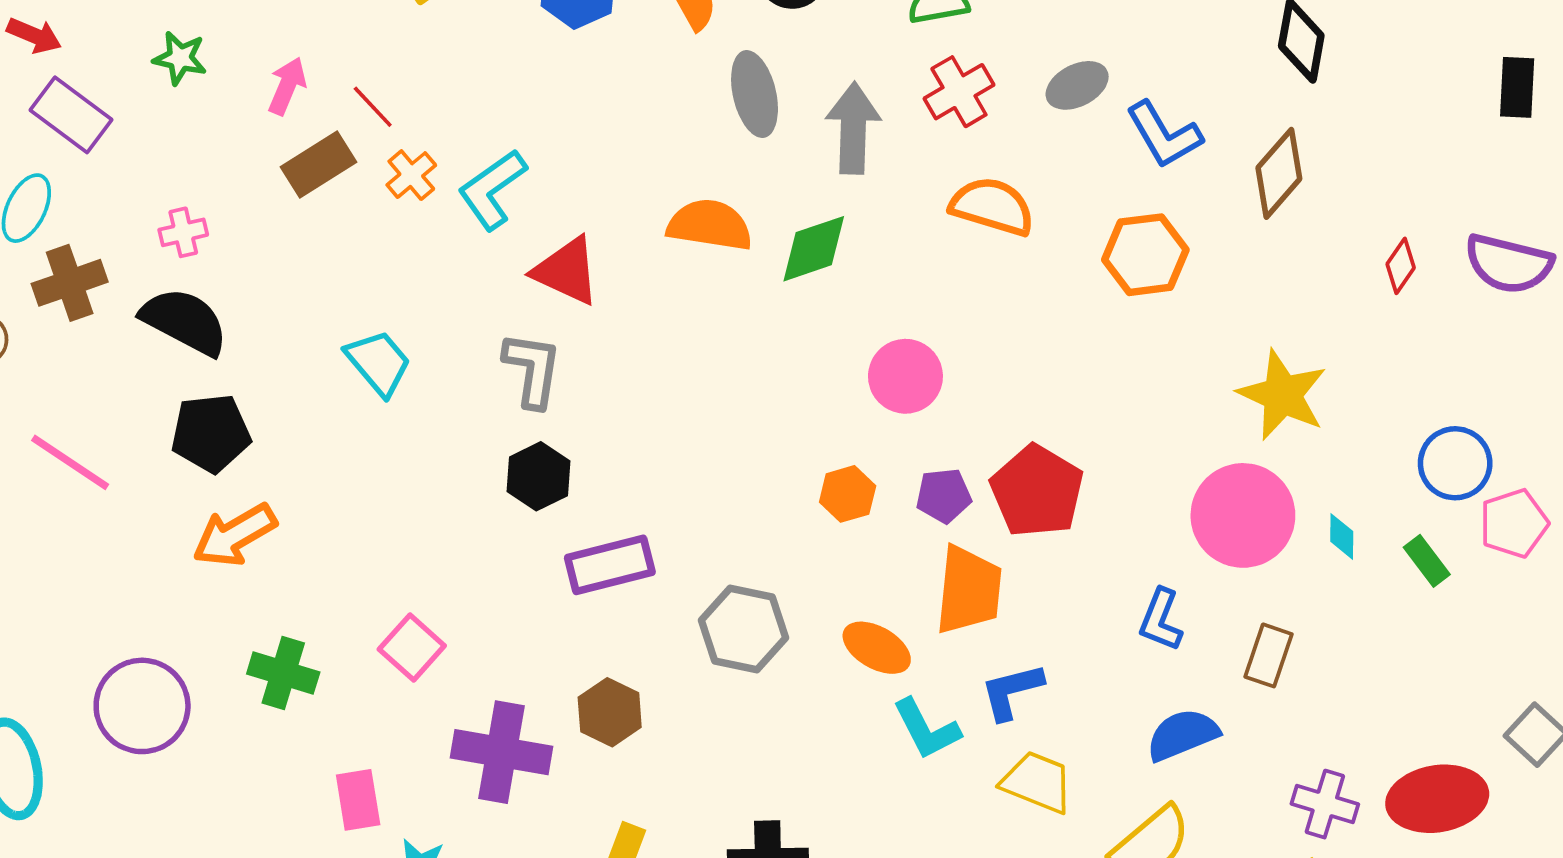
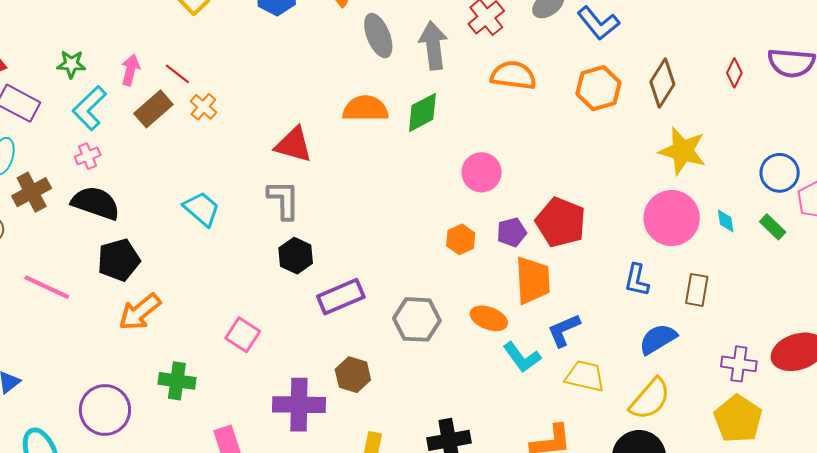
brown diamond: (1279, 173) -> (662, 83), moved
cyan L-shape: (492, 189) -> (89, 108), moved
pink square: (412, 648) -> (243, 335), moved

